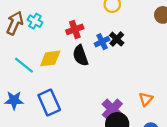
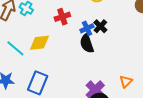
black semicircle: (80, 56) -> (87, 43), moved
blue rectangle: (49, 102) -> (38, 83), turned 45

